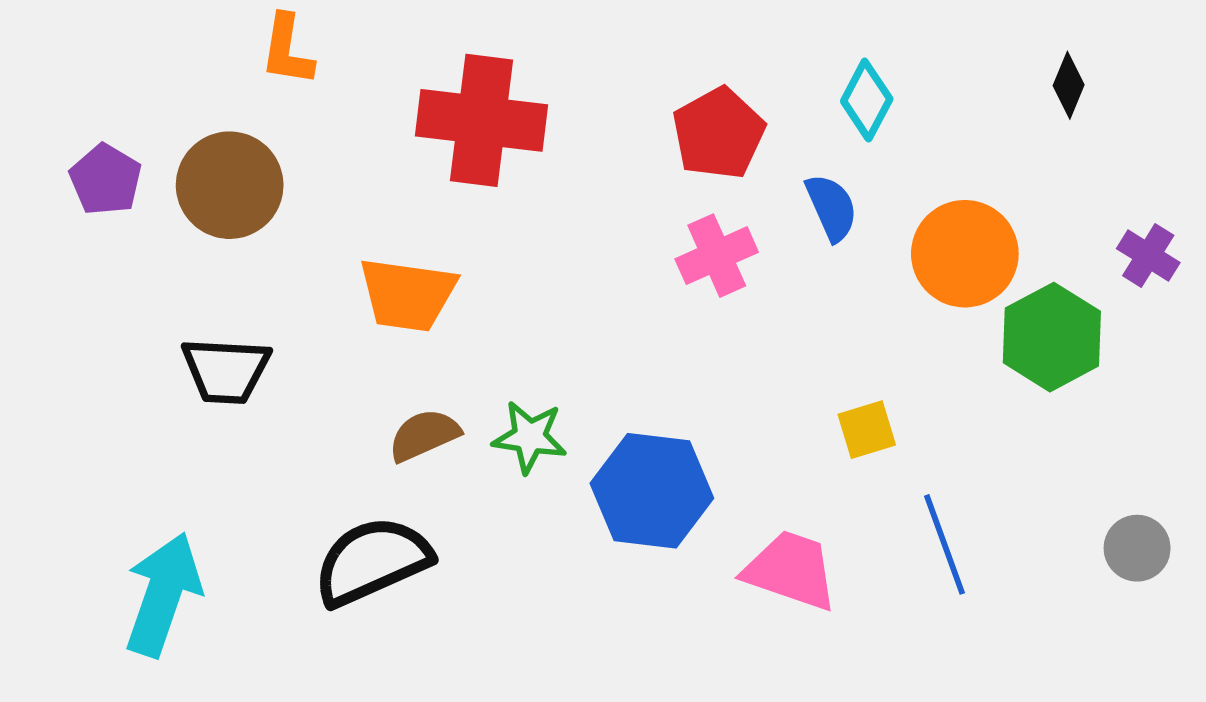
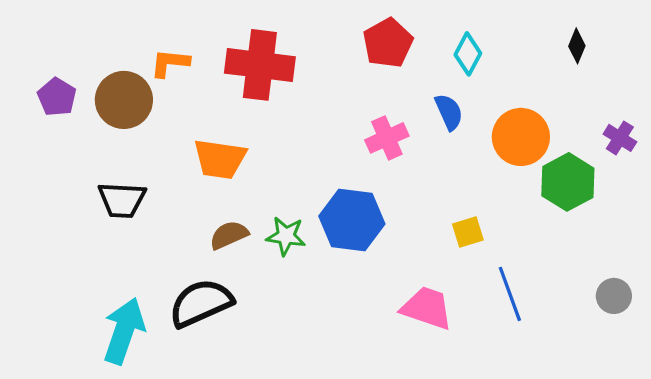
orange L-shape: (287, 50) -> (170, 63), moved, turned 87
red pentagon: (719, 133) -> (388, 43), moved
blue hexagon: (652, 491) -> (352, 220), moved
cyan arrow: (163, 594) -> (124, 331), moved

